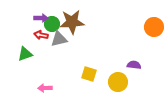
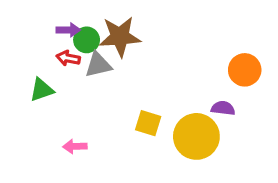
orange circle: (154, 27) -> (245, 70), moved
yellow circle: (118, 82) -> (196, 136), size x1.4

